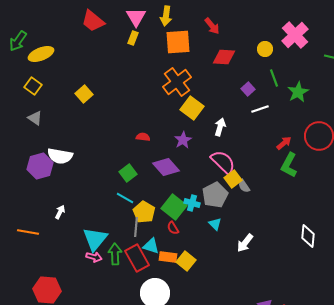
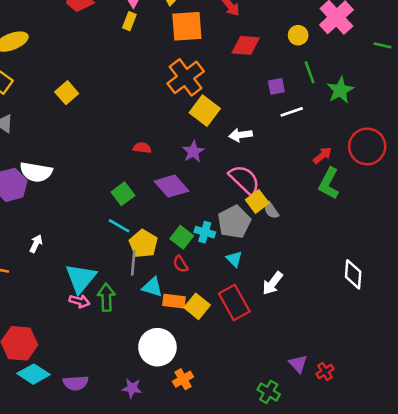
purple square: (248, 89) -> (276, 86), turned 32
white arrow: (220, 127) -> (241, 135), turned -114
green square: (174, 207) -> (182, 237), size x0.7
red rectangle: (137, 258) -> (234, 302), moved

